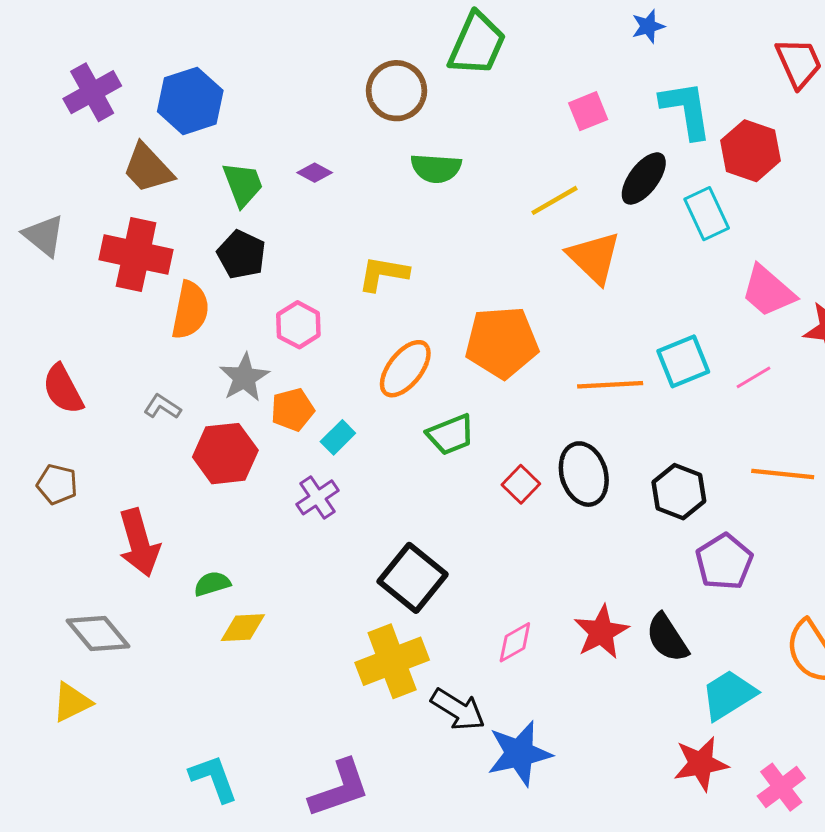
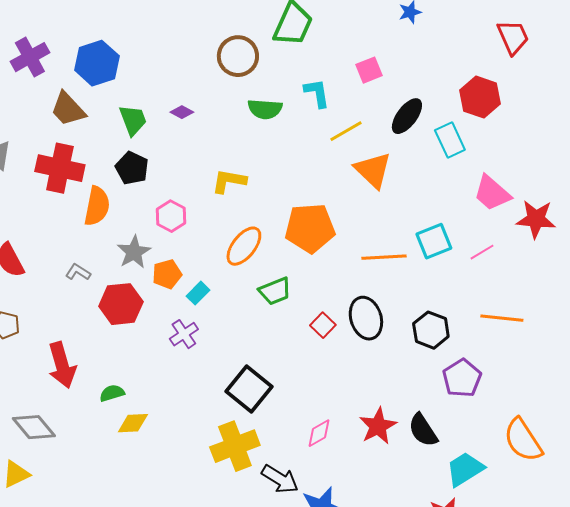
cyan L-shape: (686, 110) -> (317, 93), moved, size x0.7

